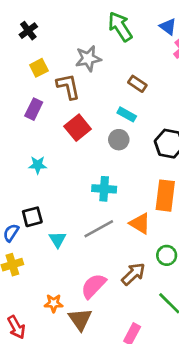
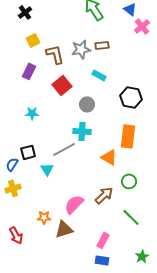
gray star: (88, 59) -> (81, 49), moved
brown rectangle: (137, 84) -> (102, 45), moved, turned -40
gray circle: (119, 140) -> (87, 104), moved
gray line: (99, 229) -> (64, 149), moved
brown triangle: (80, 319) -> (64, 229), turned 48

